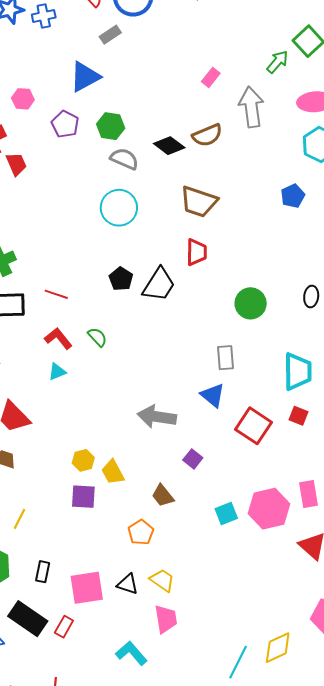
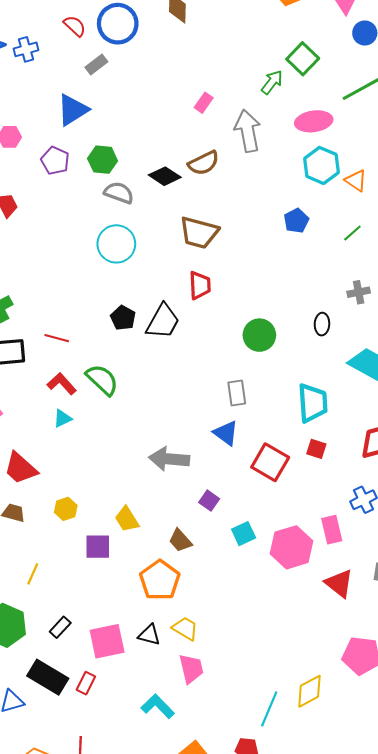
green semicircle: (97, 337) -> (102, 380), size x1.6
yellow hexagon: (83, 460) -> (66, 509), moved
cyan square: (226, 514) -> (244, 534), moved
orange pentagon: (141, 532) -> (160, 580), size x1.5
black rectangle: (43, 572) -> (60, 627), turned 35

